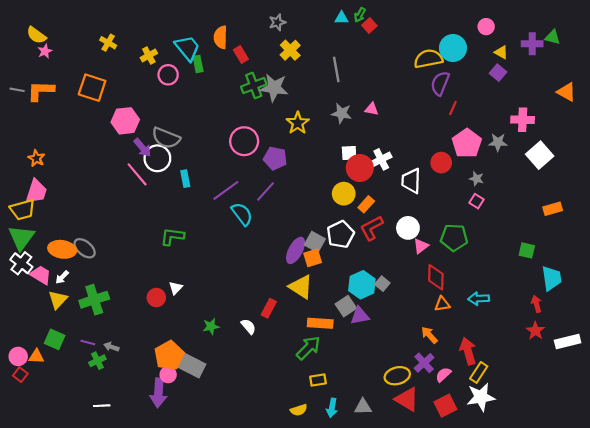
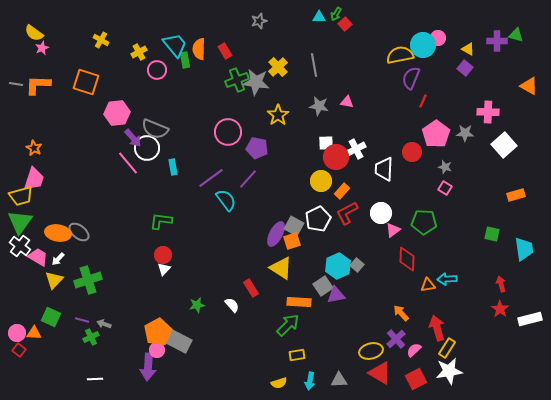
pink circle: (486, 27) -> (438, 38), moved
orange semicircle: (221, 37) -> (199, 49), moved
yellow cross: (290, 50) -> (278, 67), moved
cyan trapezoid: (551, 278) -> (524, 249), moved
red circle: (156, 298) -> (163, 255), moved
orange triangle: (442, 304) -> (428, 285), moved
red rectangle: (269, 308) -> (251, 288), turned -60

